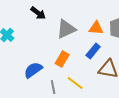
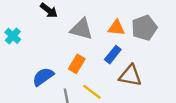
gray triangle: (66, 29) -> (81, 29), turned 40

